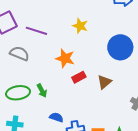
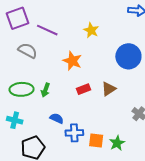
red rectangle: (79, 77) -> (84, 89), moved
green arrow: (42, 91) -> (46, 90), turned 40

